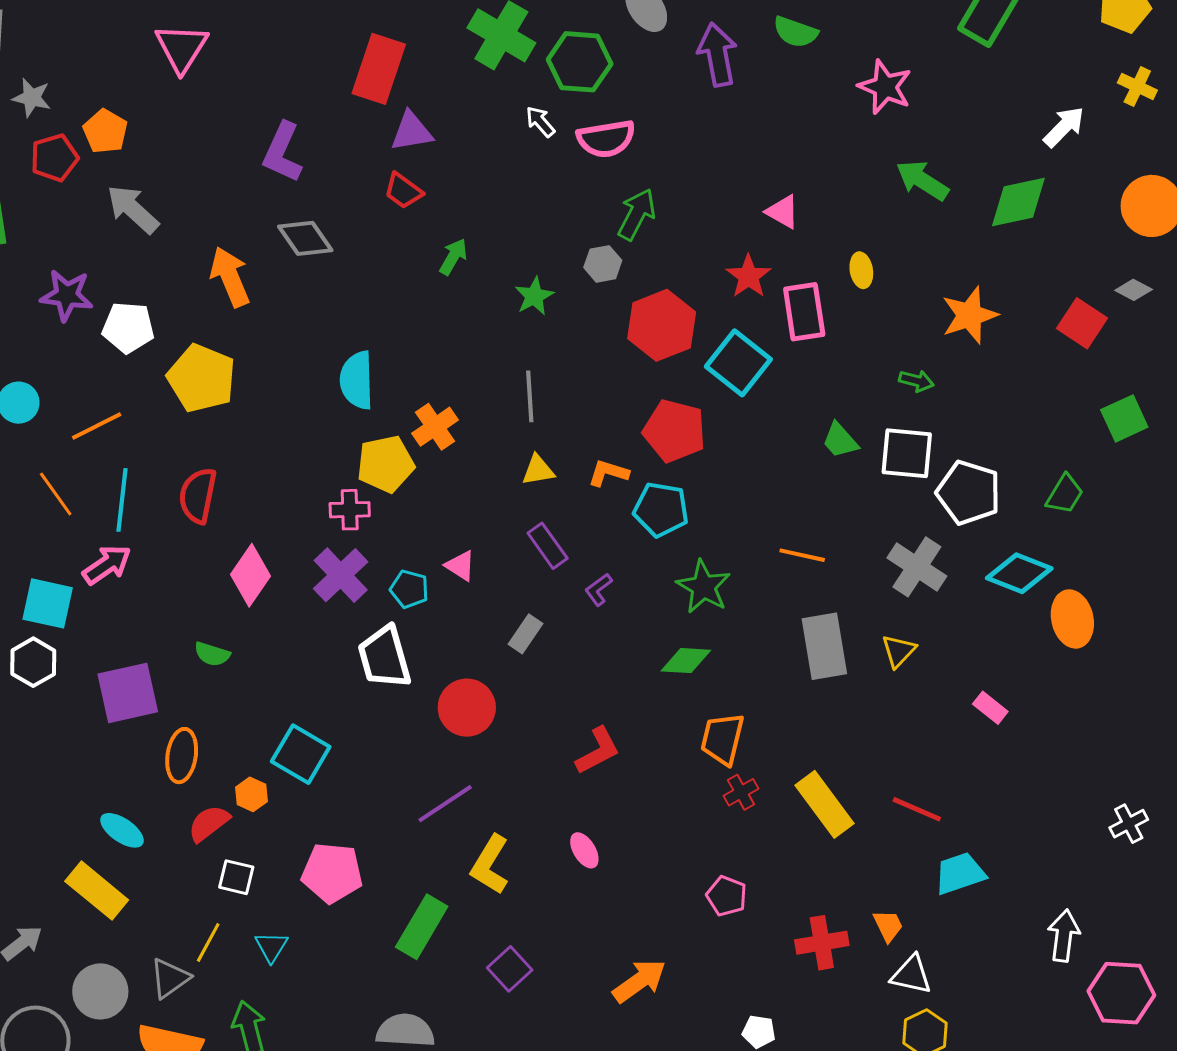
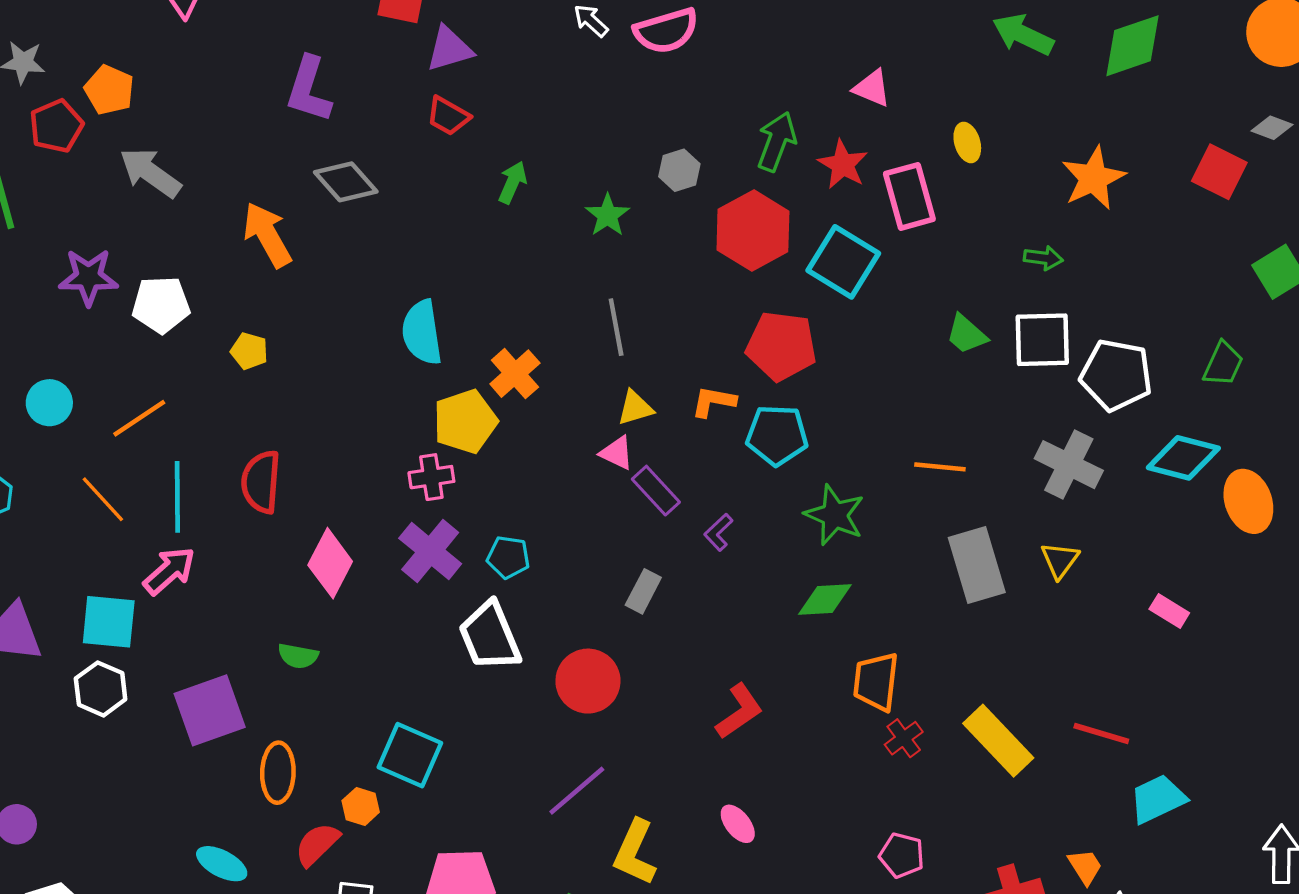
green arrow: (637, 214) -> (777, 142), moved
yellow pentagon: (202, 378) -> (249, 351), size x0.5
pink triangle: (460, 566) -> (617, 453), moved

